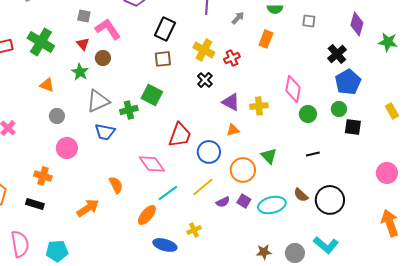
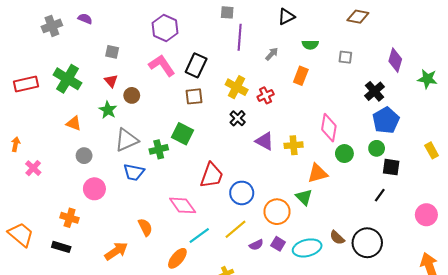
pink L-shape: (108, 29) -> (162, 65), moved
orange triangle: (233, 130) -> (317, 173), moved, size x1.5
black line: (313, 154) -> (380, 195), moved, turned -40

